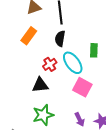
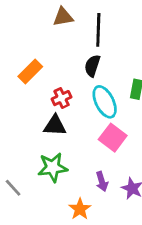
orange rectangle: (29, 36) -> (30, 72), moved
red cross: (50, 64) -> (61, 98), moved

